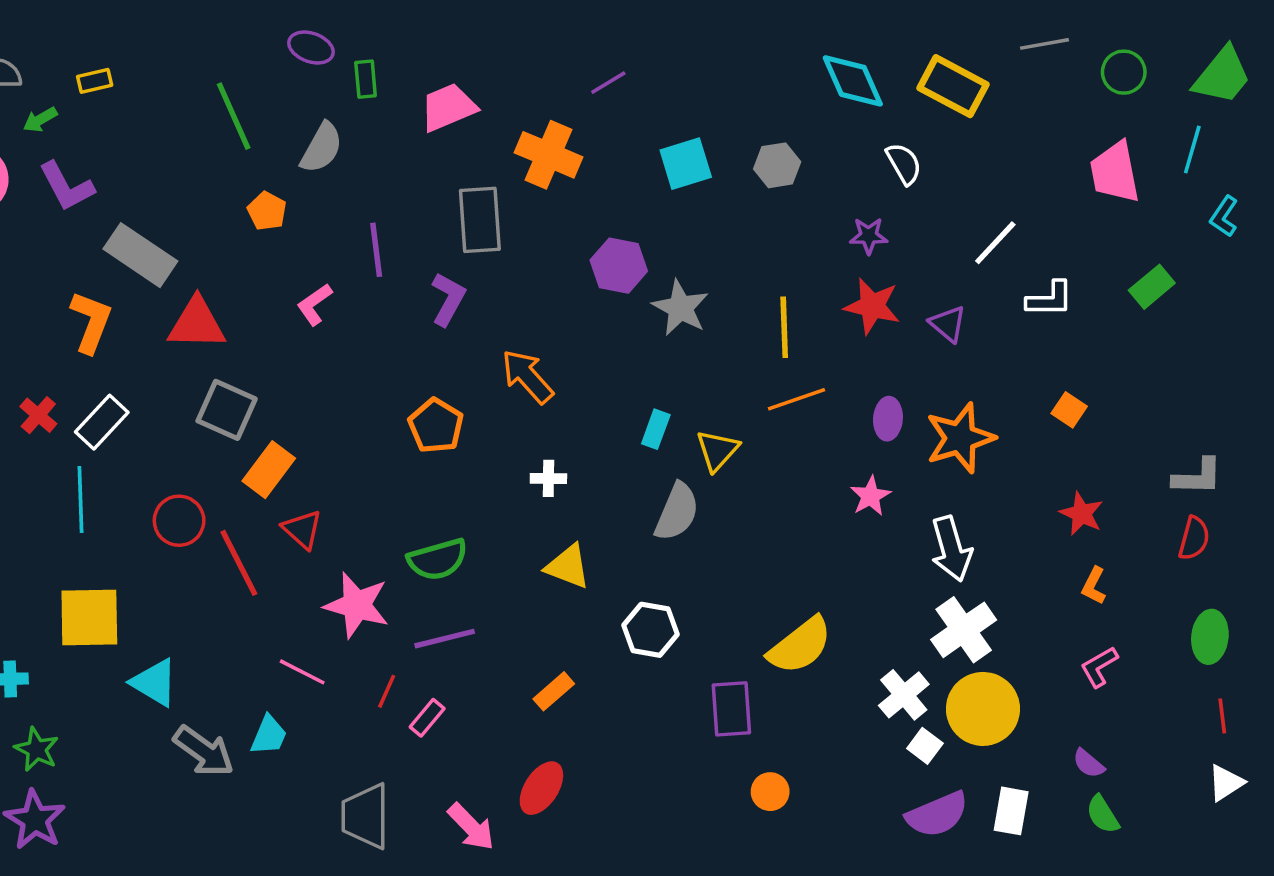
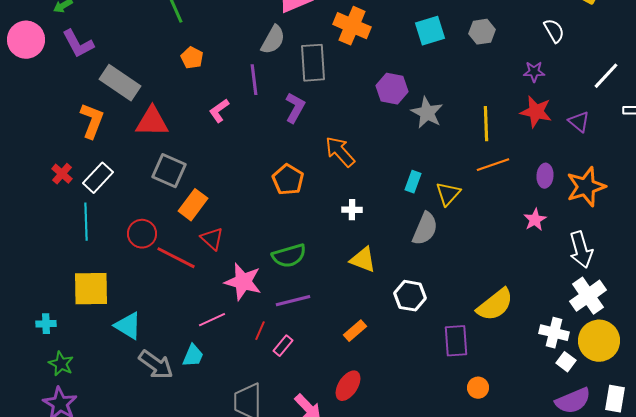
gray semicircle: (322, 148) -> (273, 40), moved
red line: (239, 563) -> (176, 258), turned -36
pink line: (302, 672) -> (212, 320), turned -52
white cross: (904, 695) -> (554, 333), turned -36

